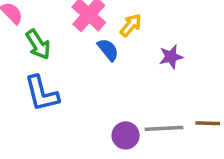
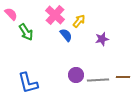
blue L-shape: (42, 93) -> (28, 83), moved
purple circle: (126, 135) -> (76, 75), moved

